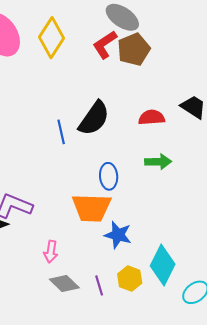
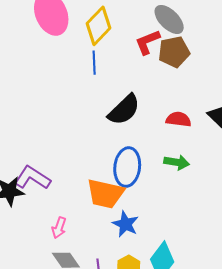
blue line: (61, 132) -> (94, 63), moved
blue ellipse: (109, 176) -> (127, 167), size x1.5

